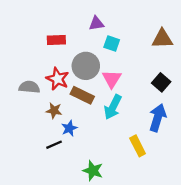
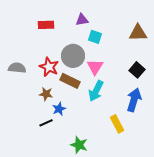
red rectangle: (56, 40) -> (46, 25), moved
gray semicircle: (29, 87) -> (17, 68), moved

